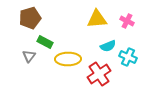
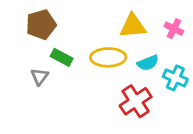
yellow ellipse: (68, 59) -> (108, 57), moved

